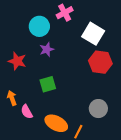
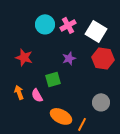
pink cross: (65, 13) -> (68, 25), moved
purple star: (47, 50) -> (69, 58), moved
pink semicircle: (27, 112) -> (37, 95), moved

